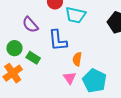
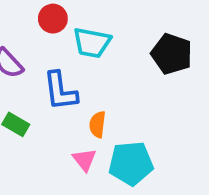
cyan pentagon: (95, 81) -> (131, 163), turned -30

